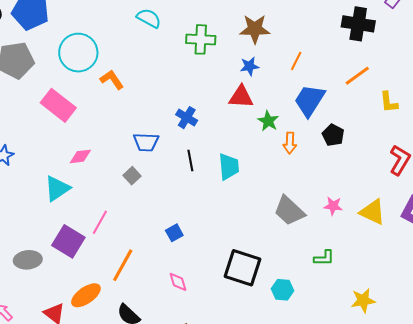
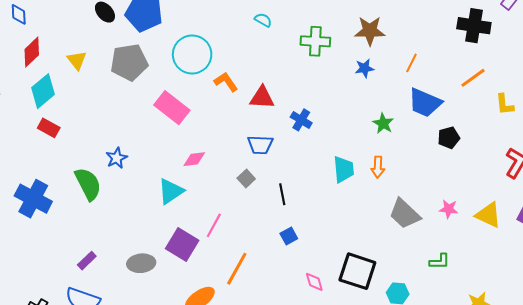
cyan semicircle: (149, 18) -> (263, 20), size x0.7
red triangle: (241, 97) -> (262, 98), moved
blue trapezoid: (309, 100) -> (425, 103), turned -99
black pentagon: (333, 135) -> (449, 138), turned 30
orange arrow: (290, 143) -> (378, 167), moved
black line: (190, 160) -> (282, 194), moved
pink diamond: (178, 282) -> (314, 282), moved

